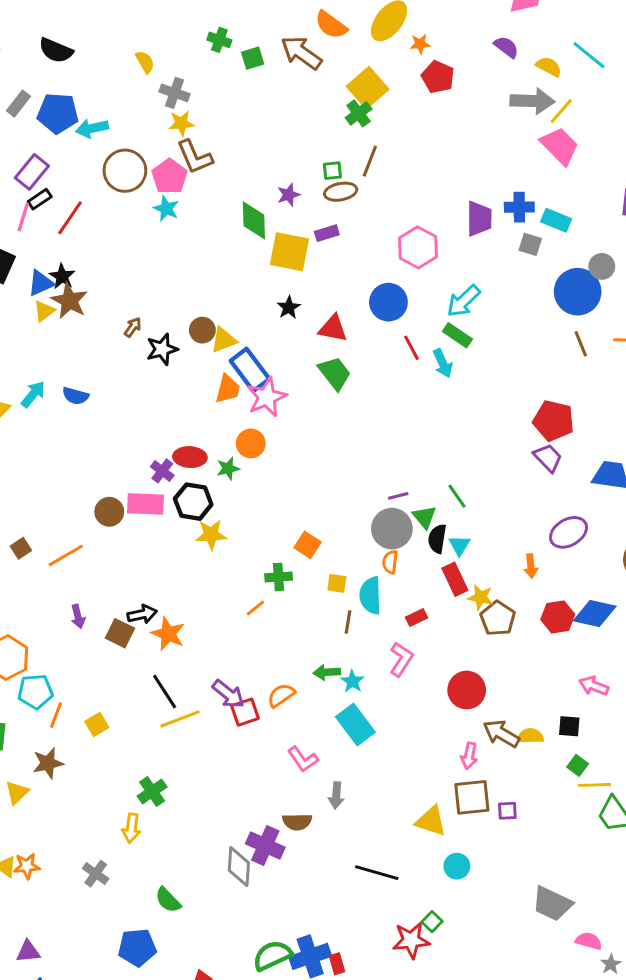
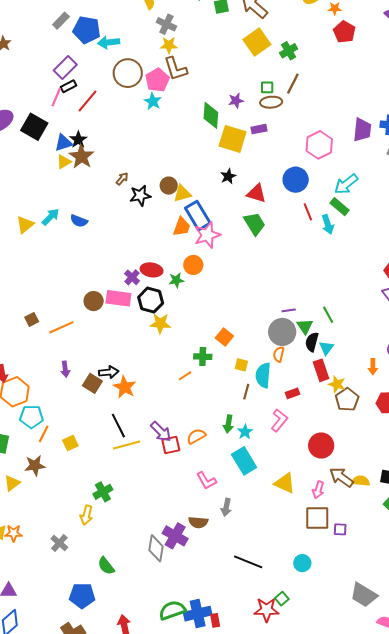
yellow square: (368, 88) -> (257, 42), moved
green arrow: (327, 672) -> (228, 424), turned -84
yellow triangle: (431, 821) -> (285, 483), moved

